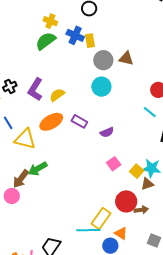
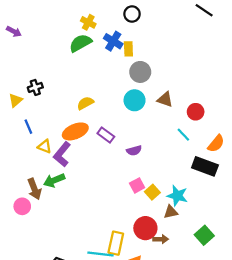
brown triangle: (126, 58) -> (165, 99), moved
purple L-shape: (35, 89) -> (62, 154), moved
yellow triangle: (25, 139) -> (45, 146), size x0.6
yellow square: (137, 171) -> (152, 192), moved
brown arrow: (21, 179) -> (34, 189), turned -66
yellow rectangle: (101, 219) -> (116, 243), turned -30

